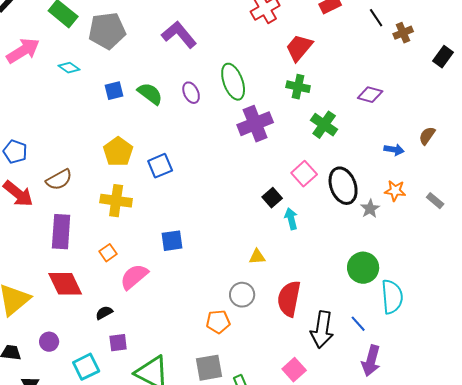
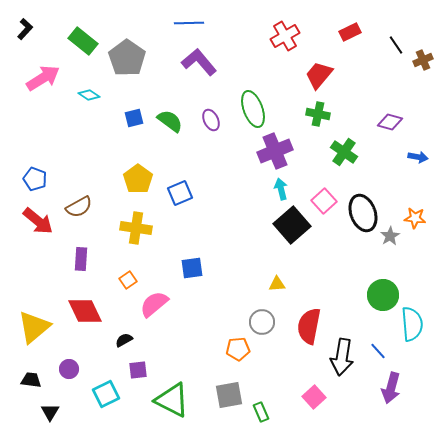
gray pentagon: (107, 31) -> (127, 58), turned -30
blue arrow: (394, 150) -> (418, 157), moved
black square: (272, 198) -> (292, 225), size x1.8
cyan arrow: (291, 219) -> (281, 189), moved
purple rectangle: (61, 232) -> (81, 259), size x0.7

